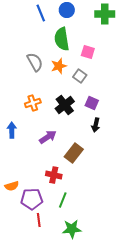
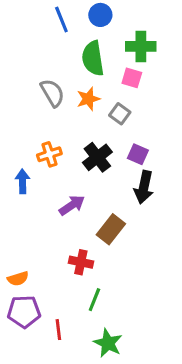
green cross: (105, 14) -> (141, 46), moved
black arrow: (96, 125) -> (144, 187), size x1.5
blue arrow: (12, 130) -> (22, 181), moved
purple pentagon: (32, 199) -> (24, 312), moved
green star: (72, 229) -> (108, 343), turned 30

